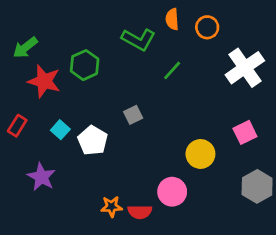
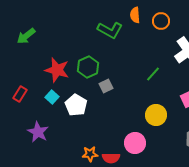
green hexagon: (85, 65) -> (88, 67), moved
green line: (172, 70) -> (153, 74), moved
red star: (44, 81) -> (57, 70), moved

